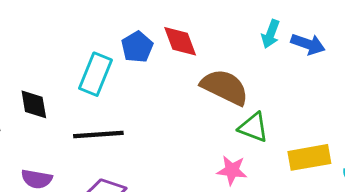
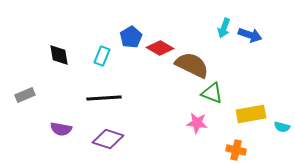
red diamond: (180, 41) -> (160, 48), moved, turned -40
cyan rectangle: (96, 74) -> (102, 56), size x0.7
black diamond: (34, 104) -> (59, 55), moved

